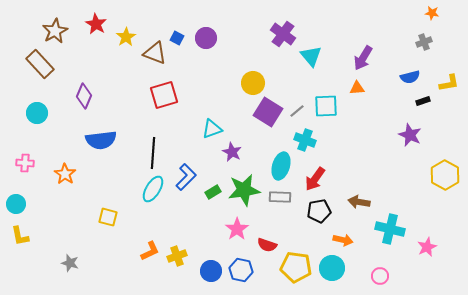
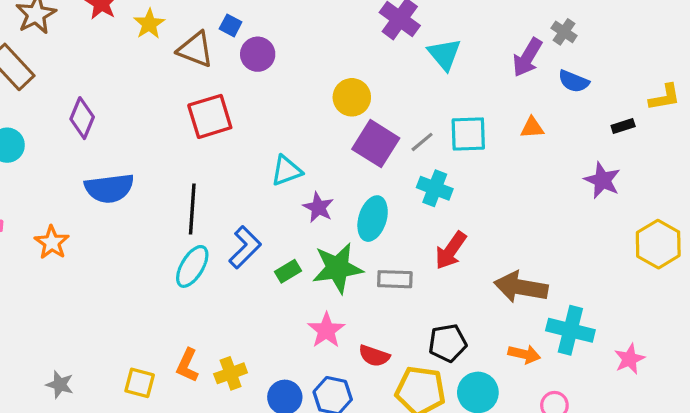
purple circle: (206, 38) -> (258, 54), moved
gray cross: (424, 42) -> (564, 32), moved, turned -35
blue semicircle: (410, 77) -> (574, 81), moved, turned 36
orange triangle: (357, 88) -> (532, 128), moved
cyan ellipse: (281, 166) -> (373, 219), moved
brown arrow: (359, 202) -> (521, 287), size x1.5
black pentagon: (319, 211) -> (448, 343), moved
yellow square: (108, 217) -> (140, 383), moved
orange arrow: (343, 240) -> (524, 354), moved
orange L-shape: (150, 251) -> (187, 365), turned 140

